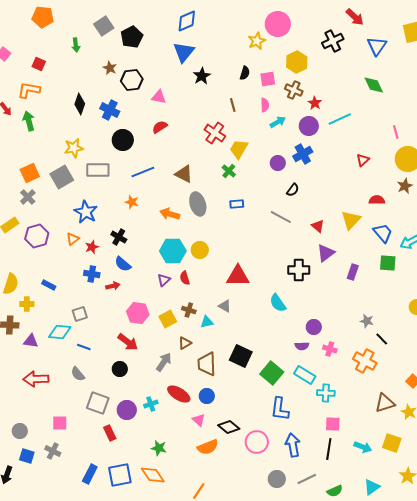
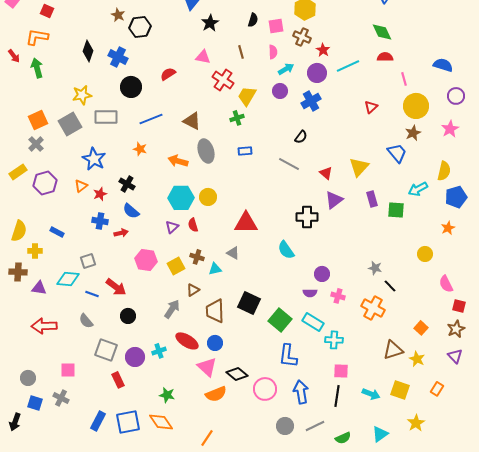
pink triangle: (159, 97) -> (203, 57), moved
purple circle: (278, 163) -> (280, 91), moved
green cross: (229, 171) -> (237, 118), turned 32
red semicircle: (377, 200) -> (385, 57), moved
blue trapezoid: (383, 233) -> (397, 153), moved
purple rectangle: (353, 272) -> (372, 199), moved, turned -35
red arrow: (128, 342) -> (116, 287), moved
pink triangle: (199, 420) -> (207, 367), size x1.5

